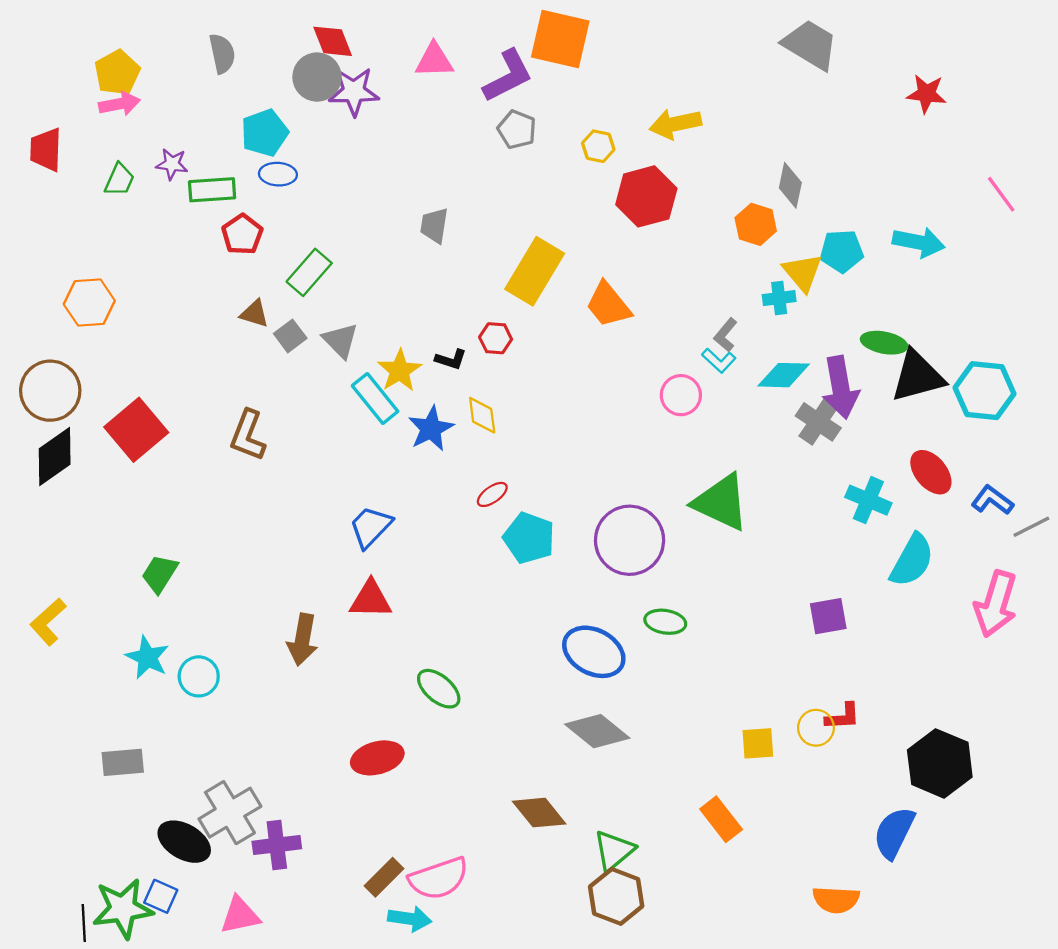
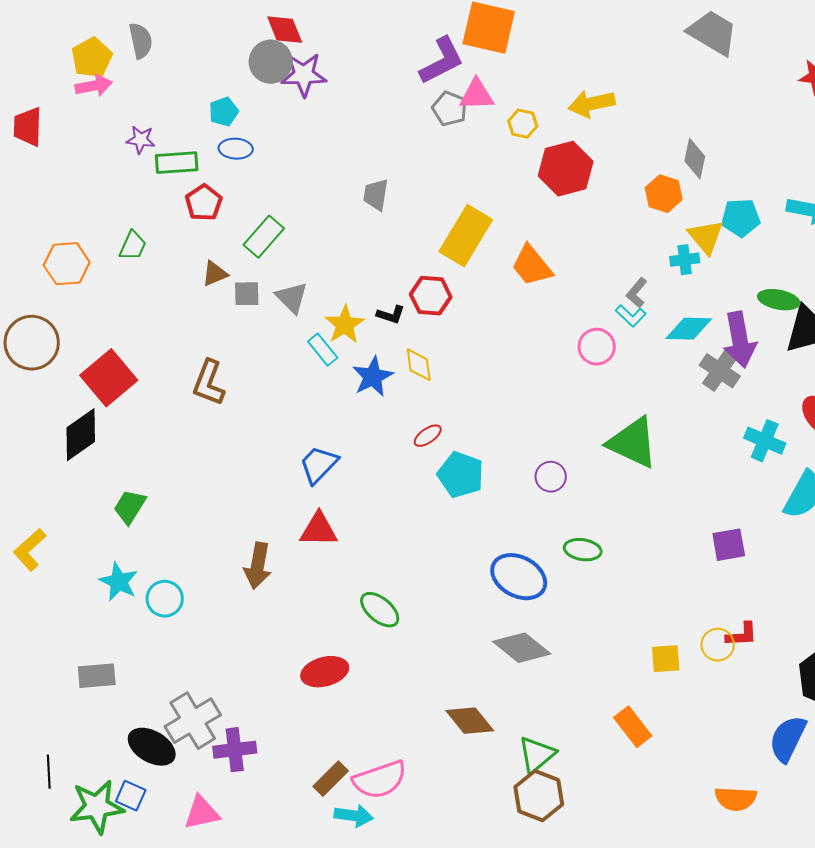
gray semicircle: (222, 54) -> (141, 41), moved
pink triangle: (434, 60) -> (477, 95), moved
cyan pentagon: (265, 133) -> (224, 112), size x0.7
green trapezoid: (119, 180) -> (133, 246), moved
brown triangle: (254, 314) -> (215, 274), turned -40
gray square: (290, 336) -> (247, 294), turned 36
red hexagon: (496, 338) -> (431, 296), size x1.4
cyan rectangle: (375, 398) -> (323, 350), size x0.7
black diamond: (55, 457) -> (81, 435), moved
purple circle: (630, 540) -> (551, 477), size x0.5
black line: (84, 923) -> (49, 772), moved

